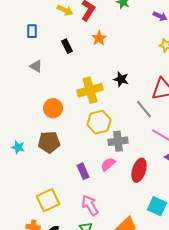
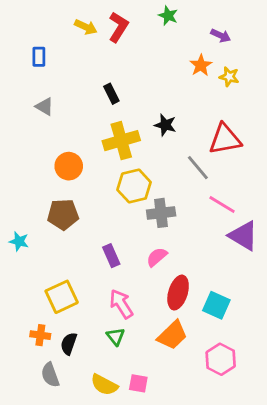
orange star: (99, 38) -> (201, 65), moved
black rectangle: (67, 46) -> (111, 94), moved
cyan star: (18, 147) -> (19, 241), moved
pink semicircle: (108, 164) -> (157, 257), moved
red ellipse: (139, 170) -> (178, 293), moved

